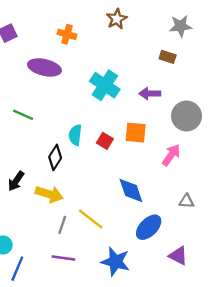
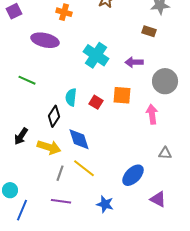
pink arrow: (171, 155) -> (152, 114), turned -42
blue diamond: (131, 191) -> (79, 139), moved
blue star: (116, 262) -> (105, 204), size x0.7

